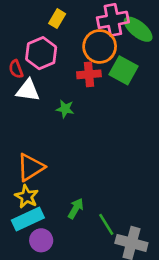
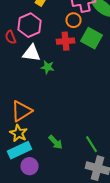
orange circle: (100, 46) -> (74, 20), size x0.6
white triangle: (28, 90) -> (32, 53), moved
green arrow: (76, 208) -> (56, 142), turned 105
green line: (106, 224) -> (92, 144), moved

